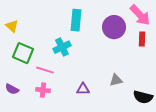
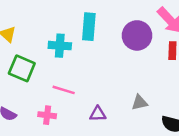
cyan cross: (62, 47) -> (60, 46), moved, turned 30
pink line: (45, 70) -> (64, 90), moved

